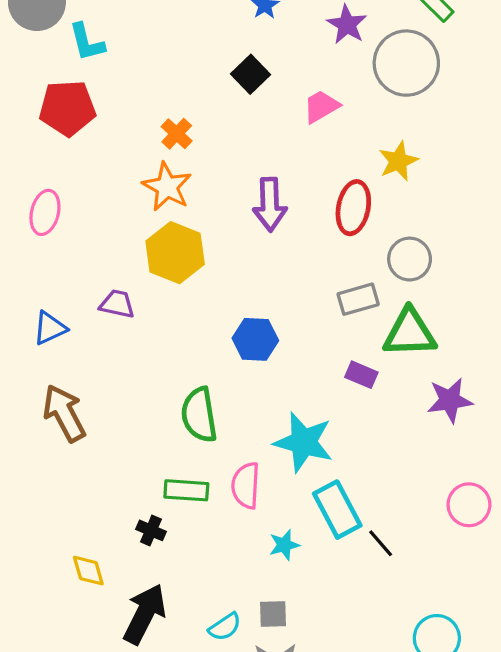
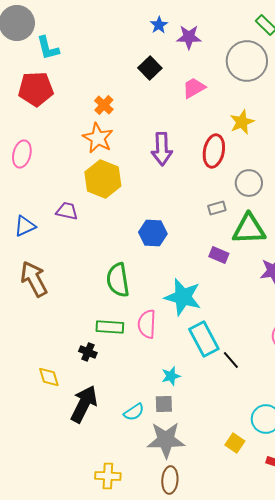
purple star: (347, 25) -> (189, 37), moved, turned -30
gray rectangle: (358, 299) -> (217, 208), size x0.7
cyan star: (284, 545) -> (171, 376), moved

